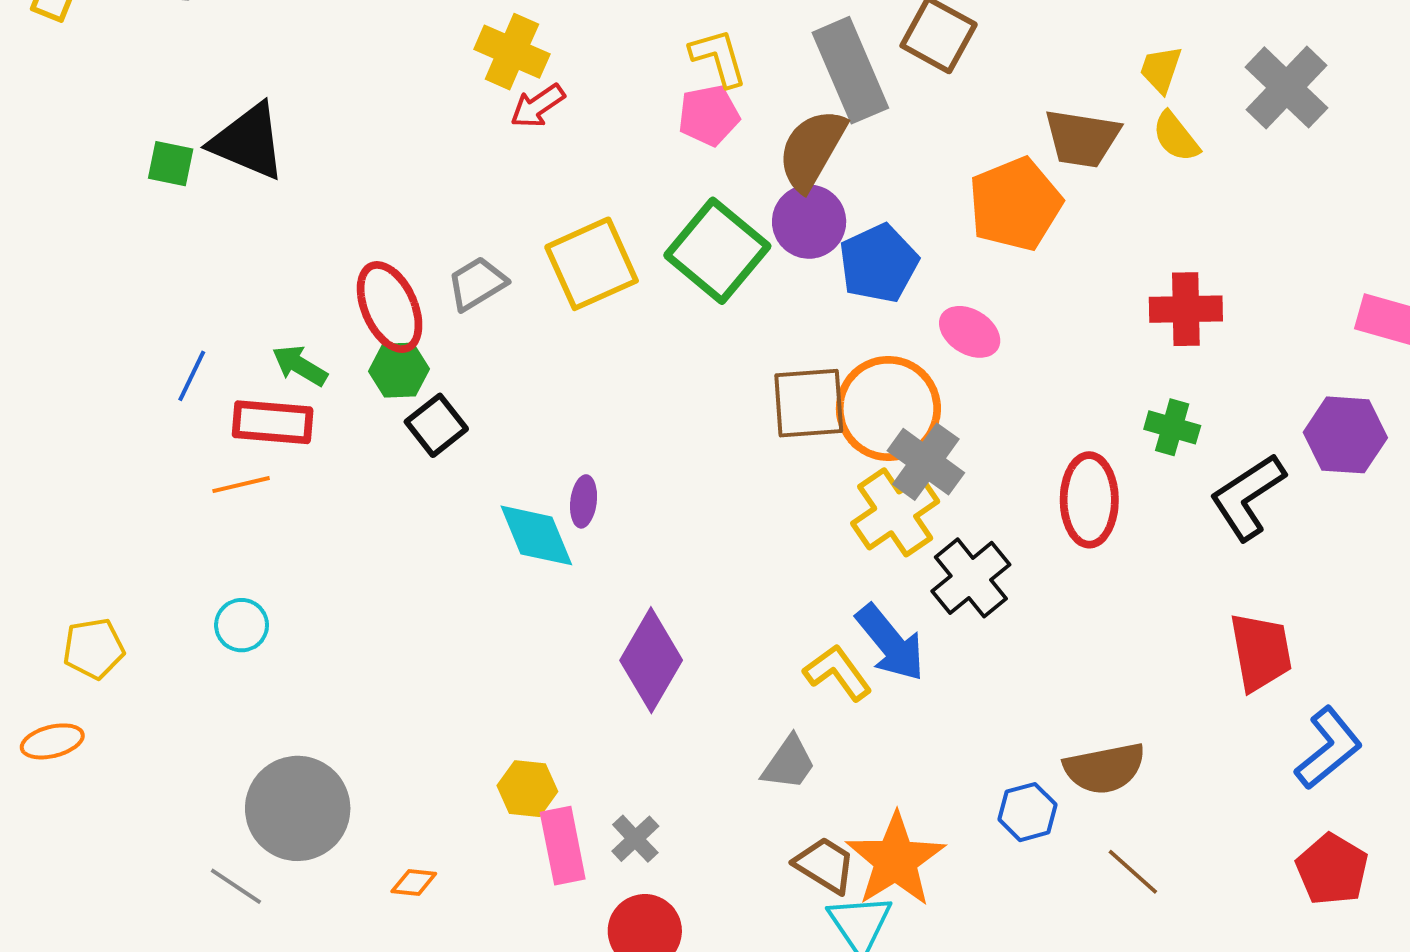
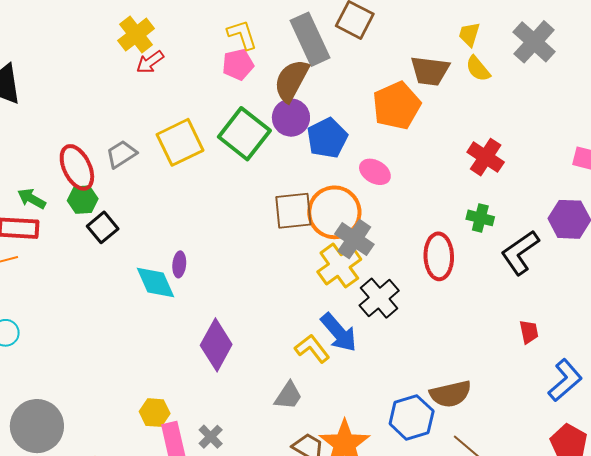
yellow cross: (512, 52) -> (136, 35), turned 30
red cross: (1186, 309) -> (486, 157), turned 36
red trapezoid: (1261, 652) -> (529, 332), size x0.6
blue hexagon: (1028, 812) -> (412, 417), size x1.5

